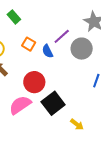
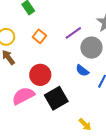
blue semicircle: (48, 51) -> (82, 71), moved, turned -32
yellow arrow: (77, 124) -> (85, 124), moved

